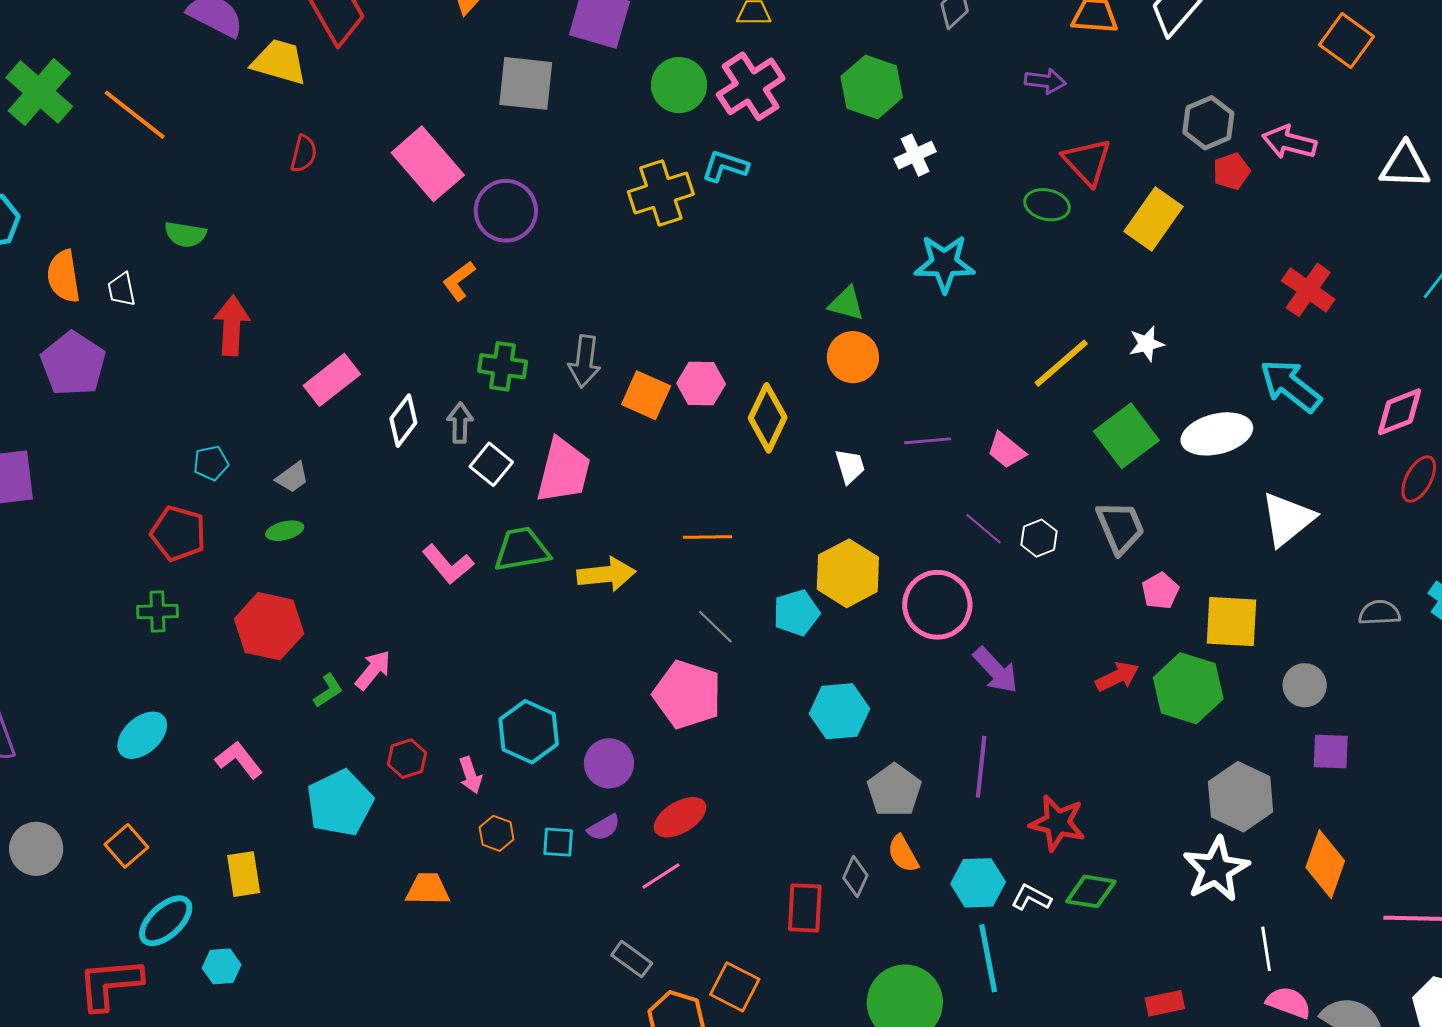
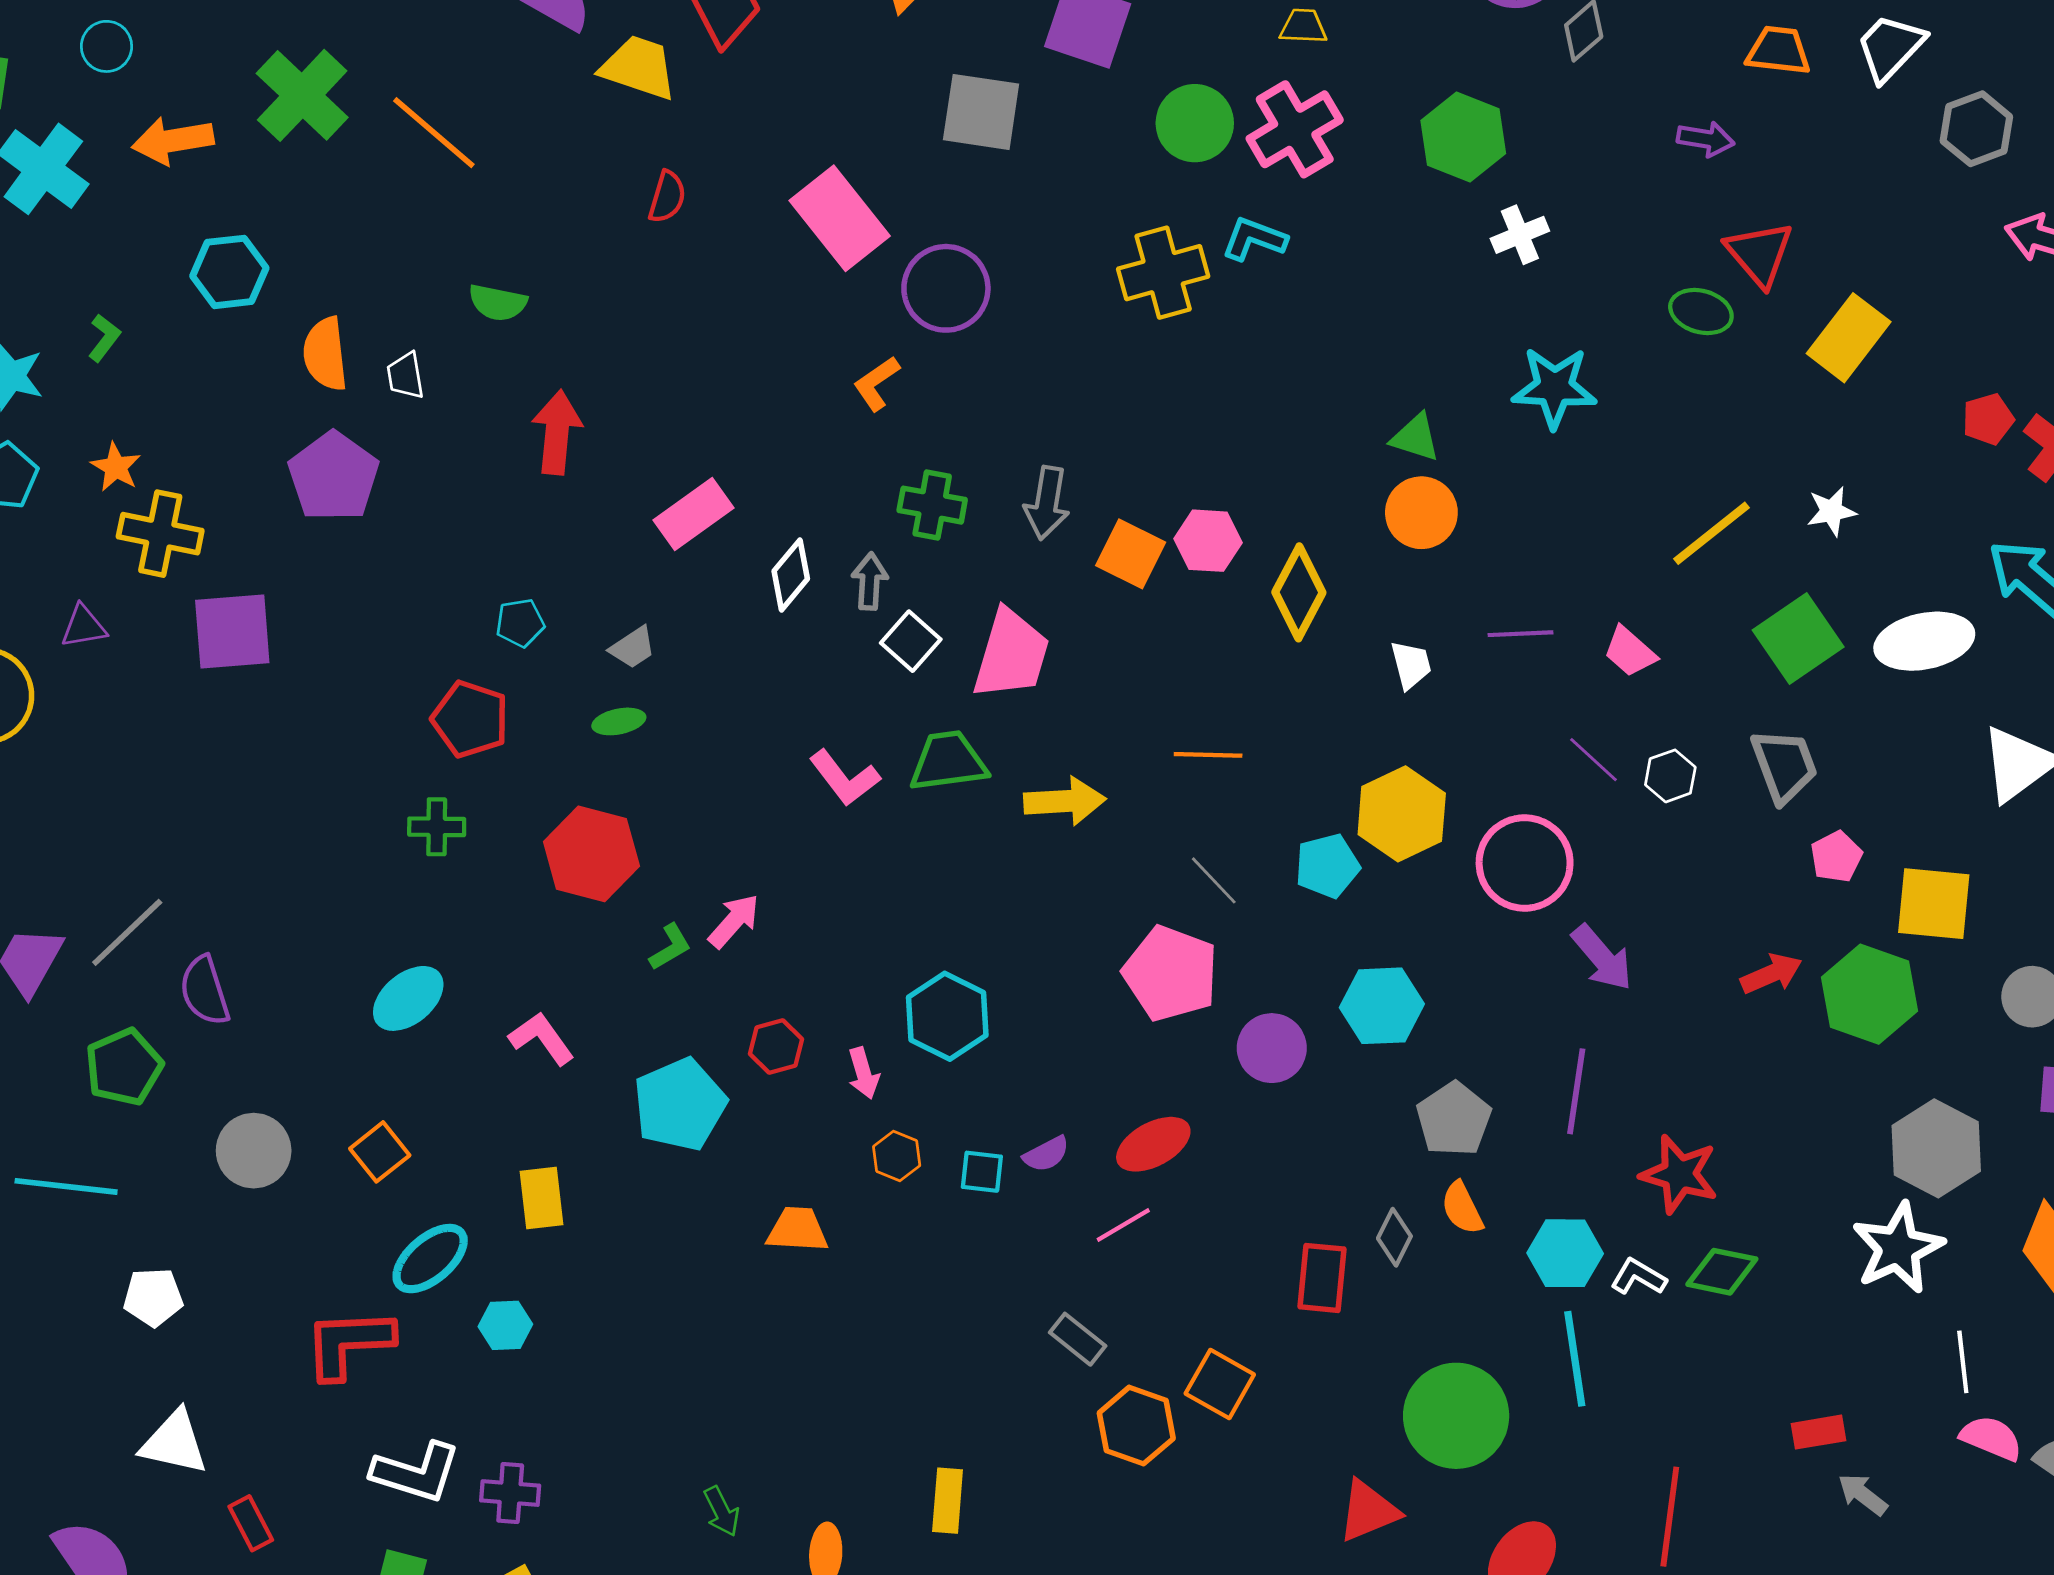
gray hexagon: (1208, 123) -> (1976, 129), moved
red pentagon: (1231, 171) -> (1988, 419), moved
purple circle: (609, 763) -> (1272, 1048), moved

